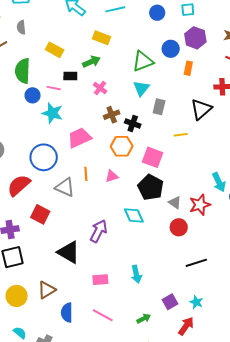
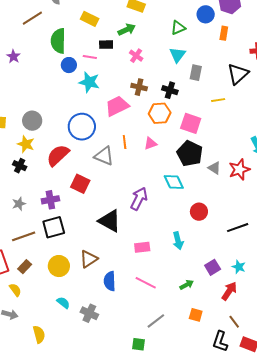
green triangle: (143, 61) -> (178, 28), size x0.7
brown cross: (112, 115) -> (139, 87), moved, turned 35
red circle: (179, 227) -> (199, 212), moved

